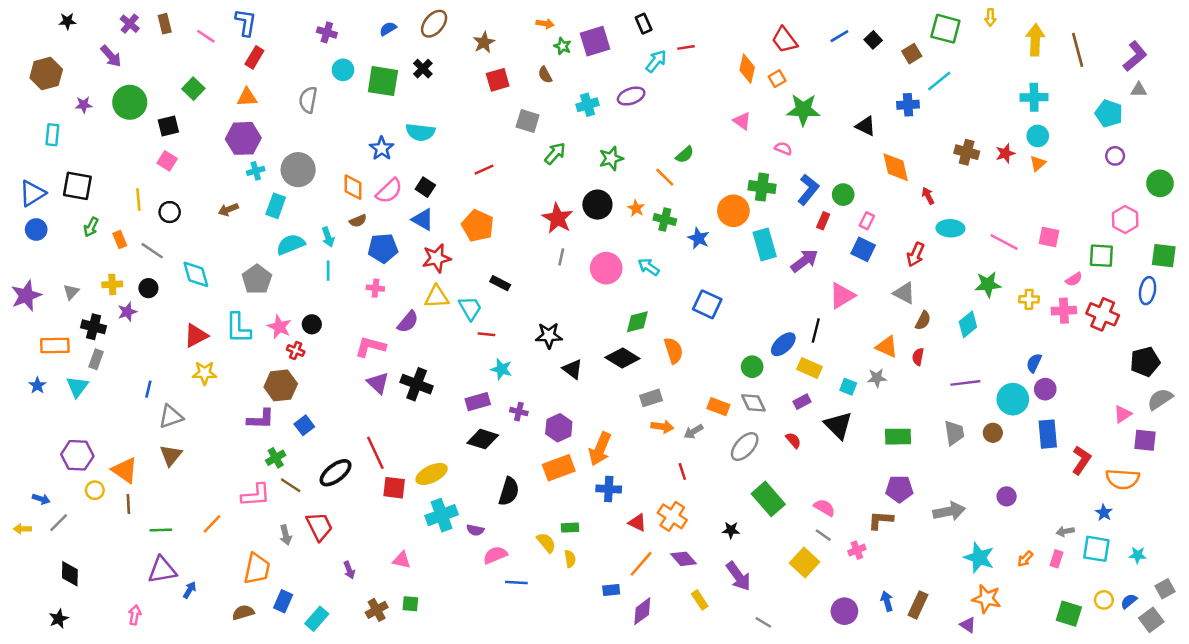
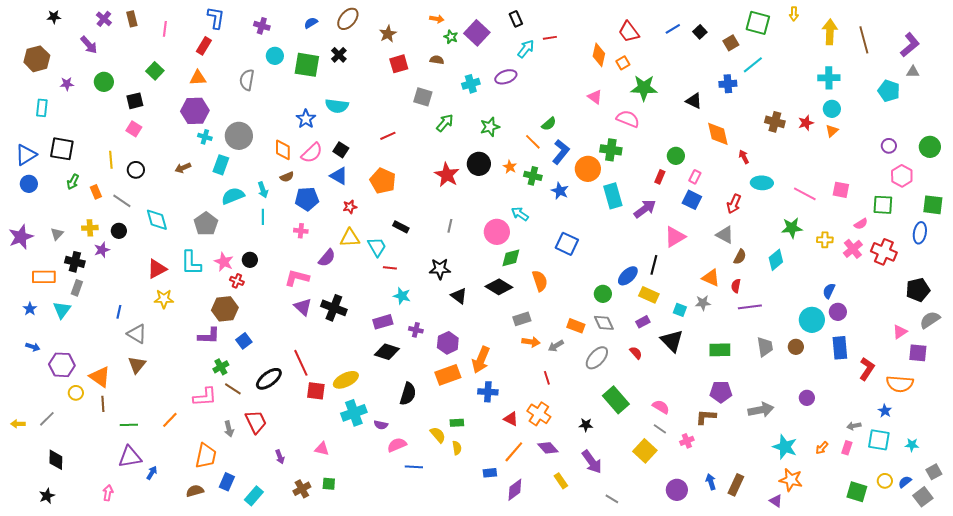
blue L-shape: (246, 22) -> (216, 18), moved
pink line: (206, 36) -> (165, 29), turned 63
purple square: (595, 41) -> (477, 33), turned -30
brown semicircle: (545, 75) -> (437, 60), turned 128
green circle: (130, 102) -> (104, 82), size x0.7
pink semicircle: (783, 148) -> (628, 119), size x1.6
purple circle: (1115, 156) -> (889, 146), moved
cyan cross: (256, 171) -> (205, 137), turned 32
blue L-shape: (808, 190) -> (561, 152), moved
gray line: (561, 257) -> (450, 226), moved
red star: (437, 258) -> (350, 207), size x0.6
pink circle: (606, 268) -> (497, 232), moved
pink cross: (1064, 311) -> (853, 249), turned -36
purple line: (965, 383) -> (750, 307), moved
gray triangle: (171, 417) -> (137, 334), turned 50
blue arrow: (41, 499) -> (33, 347), moved

